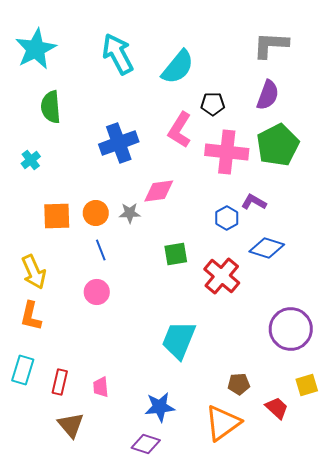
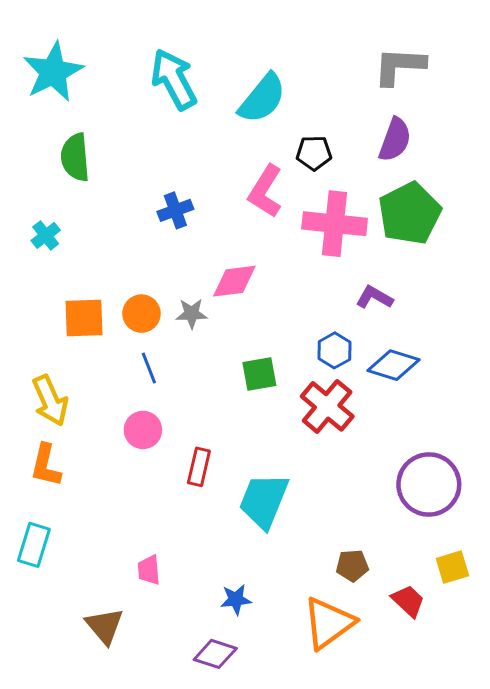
blue cross: (119, 143) -> (175, 210), size x0.6
blue hexagon: (227, 218) -> (335, 350), moved
red rectangle: (60, 382) -> (199, 467), moved
blue star: (160, 407) -> (236, 599), size x0.7

